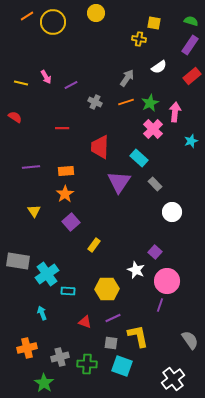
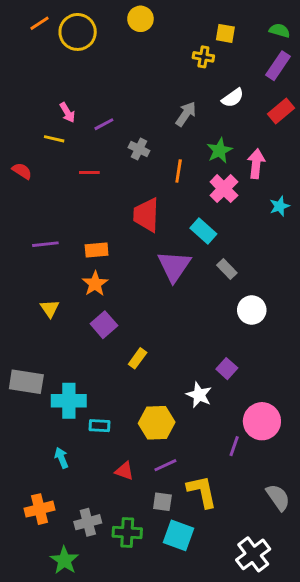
yellow line: (21, 83) -> (54, 139), moved
orange line: (126, 102) -> (179, 171), moved, turned -63
red line: (62, 128) -> (89, 172), moved
cyan cross: (47, 274) -> (69, 401), turned 35
pink circle: (167, 281) -> (262, 421), moved

